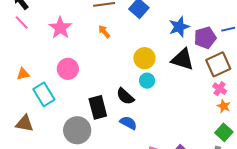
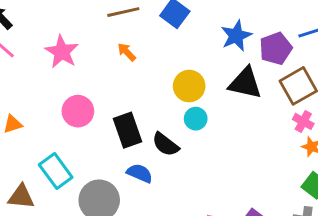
cyan rectangle: (44, 94) -> (56, 171), moved
black rectangle: (98, 107) -> (128, 130), moved
blue semicircle: (128, 123) -> (140, 173), moved

